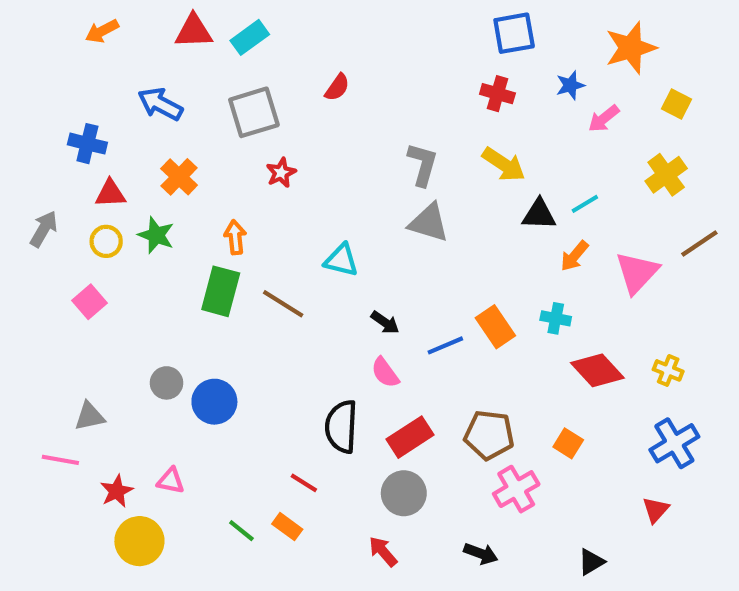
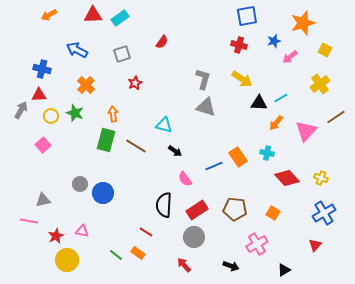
gray square: (254, 112) -> (122, 54), size x0.7
red triangle: (110, 194) -> (39, 95), moved
black arrow: (385, 323) -> (175, 151), moved
pink cross: (516, 489) -> (257, 244), moved

